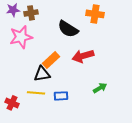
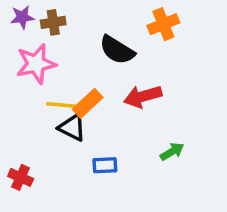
orange cross: (95, 14) -> (163, 24), turned -30
black triangle: (42, 74) -> (72, 127), turned 36
yellow line: (36, 93) -> (62, 105), moved

